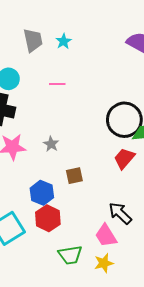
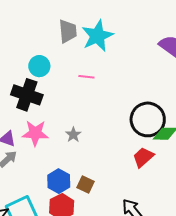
cyan star: (63, 41) -> (97, 36), size x2.0
brown square: (74, 176) -> (85, 184), moved, turned 30

